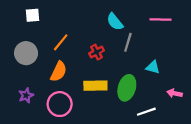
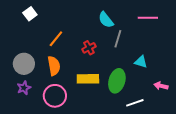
white square: (33, 15) -> (30, 14), turned -32
gray circle: (26, 53) -> (24, 64), moved
orange semicircle: (59, 72) -> (54, 66), turned -36

